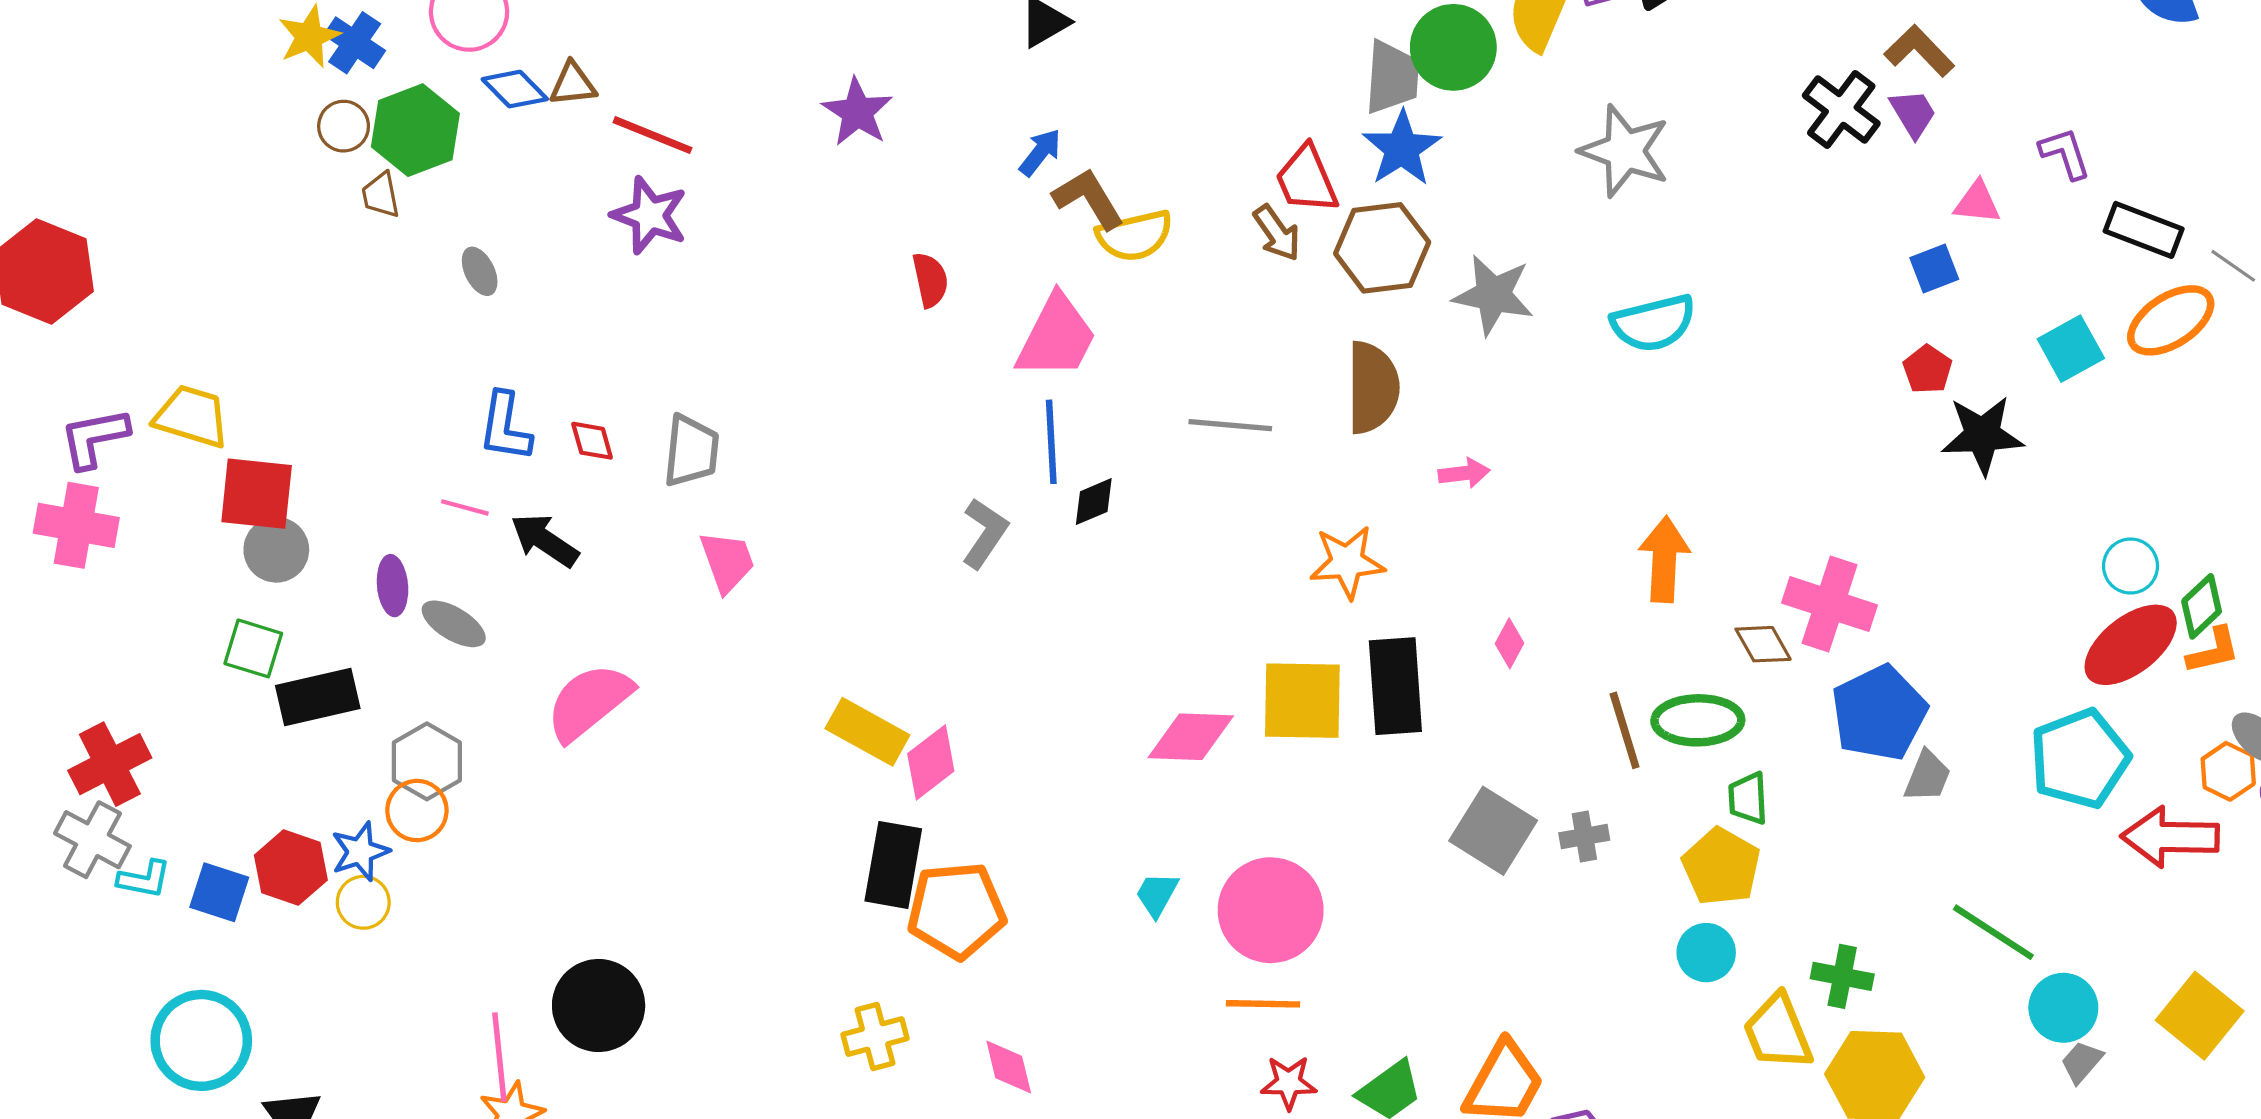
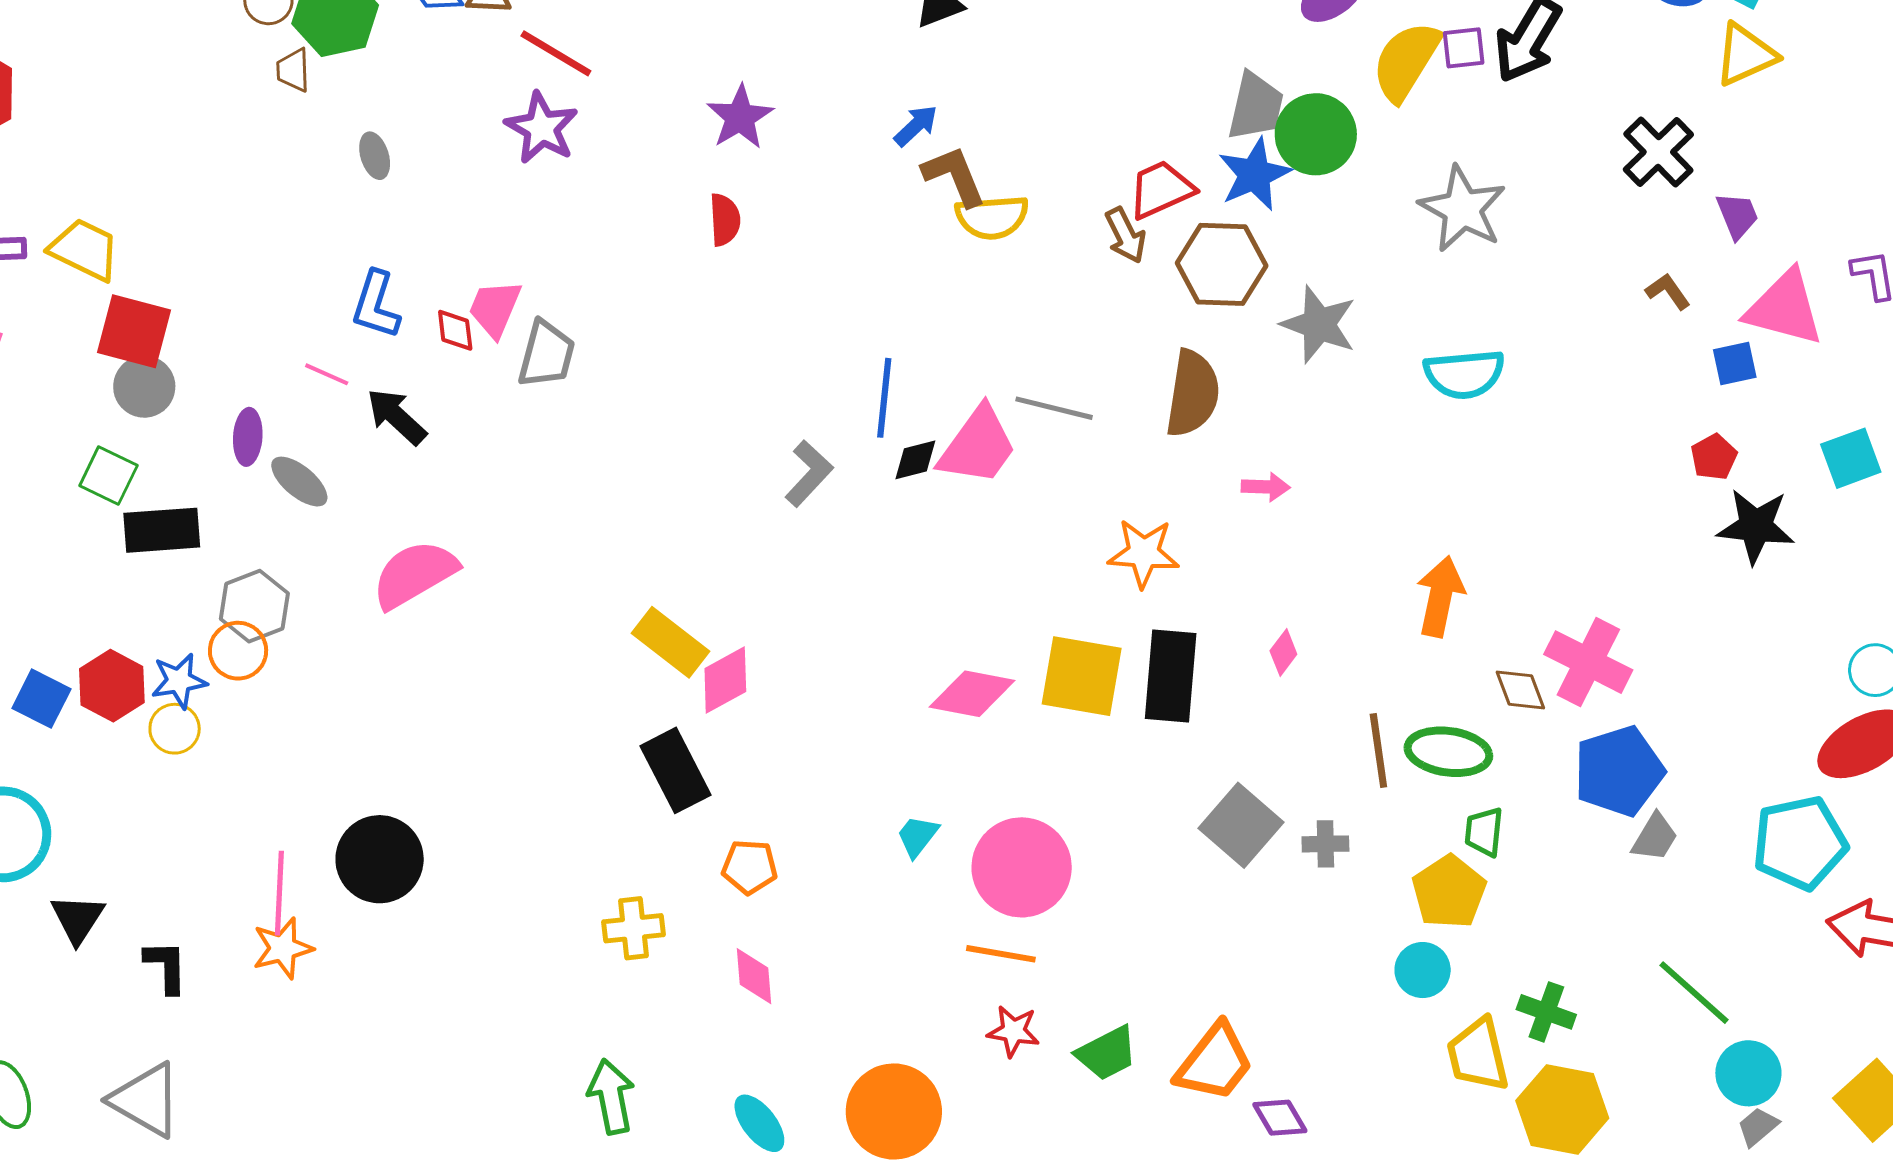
green circle: (1453, 47) -> (1316, 134), moved
brown L-shape: (1919, 51) -> (1668, 291), moved, size x0.7
black cross: (1841, 109) -> (1658, 152), moved
purple star: (857, 112) -> (740, 117), moved
red trapezoid: (1307, 179) -> (1161, 189), turned 80
pink triangle: (1977, 202) -> (1785, 308), size x1.8
red semicircle: (930, 280) -> (725, 220), moved
pink trapezoid: (1056, 337) -> (978, 446), moved
pink trapezoid: (727, 562) -> (495, 309), moved, turned -146
black rectangle: (893, 865) -> (675, 770), turned -46
orange pentagon: (956, 910) -> (749, 867), moved, size x0.6

